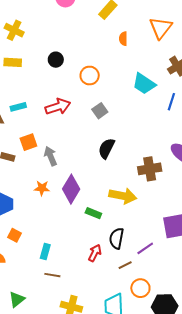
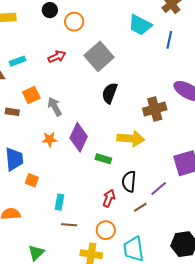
orange circle: (90, 76) -> (74, 22), moved
red arrow: (58, 107) -> (57, 57), size x0.7
gray square: (100, 111) -> (99, 56), size x1.8
orange square: (15, 235) -> (32, 180), moved
orange circle: (140, 288) -> (106, 230), moved

